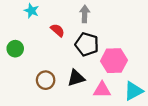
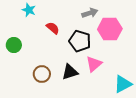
gray arrow: (85, 14) -> (90, 13), moved, turned 70
pink hexagon: (114, 61) -> (110, 29), moved
pink triangle: (102, 90) -> (94, 64), moved, turned -42

